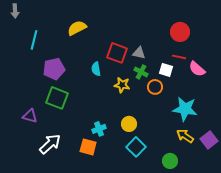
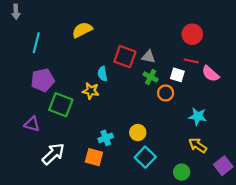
purple pentagon: (54, 69) -> (43, 80), moved
yellow star: (122, 85) -> (91, 91), moved
cyan star: (185, 109) -> (198, 116), size x0.7
purple square: (209, 140) -> (223, 166), moved

